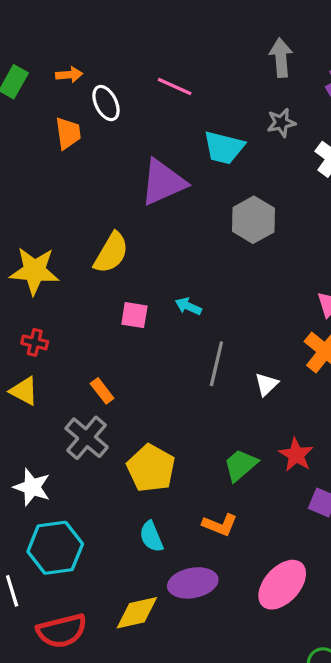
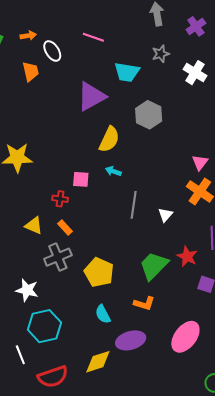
yellow semicircle: (111, 253) -> (109, 139), moved
red cross: (35, 342) -> (60, 199), moved
yellow triangle: (24, 391) -> (34, 226), moved
gray cross: (87, 438) -> (58, 257), turned 32
green trapezoid: (241, 465) -> (154, 266), size x1.4

